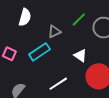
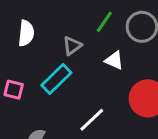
white triangle: (80, 56) -> (114, 60), moved

